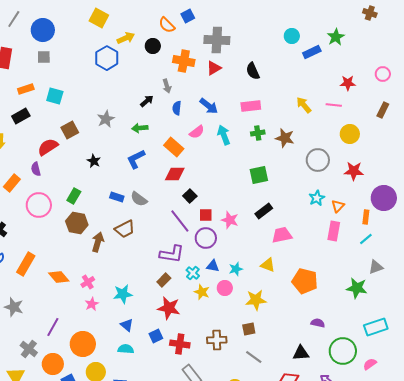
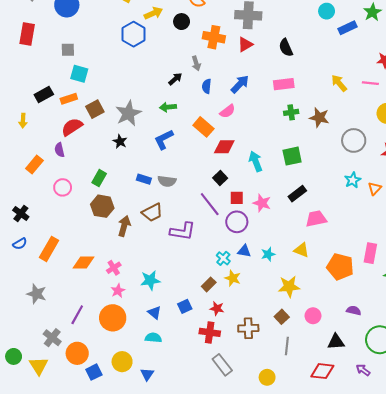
gray square: (44, 57) -> (68, 50), moved
orange rectangle: (26, 89) -> (69, 99), moved
blue arrow: (209, 106) -> (240, 84), turned -84
gray star: (106, 119) -> (128, 113), moved, size x1.4
cyan arrow: (224, 135) -> (256, 161), moved
red diamond: (175, 174) -> (224, 147), moved
gray semicircle: (139, 199) -> (167, 181), turned -30
pink circle: (39, 205) -> (63, 187), size x0.7
pink rectangle: (334, 231) -> (370, 253), moved
purple L-shape: (172, 254) -> (183, 231), moved
orange diamond: (59, 277) -> (83, 263), turned -50
brown rectangle: (164, 280) -> (209, 284), moved
pink circle: (225, 288) -> (313, 316), moved
red star: (169, 308) -> (217, 308), moved, size x0.6
brown square: (249, 329) -> (282, 317), turned -32
blue square: (156, 336) -> (185, 306), moved
orange circle: (83, 344) -> (113, 318), moved
gray line: (254, 357) -> (287, 346), turned 60

